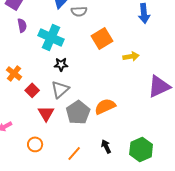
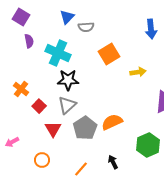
black star: (61, 64) -> (68, 80), size x1.5
green hexagon: (141, 149) -> (148, 145), moved

